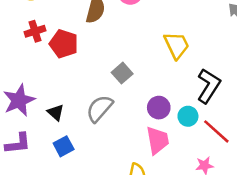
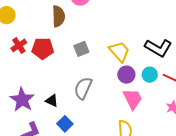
yellow trapezoid: (177, 45) -> (119, 51), moved
gray square: (122, 73) -> (81, 49), moved, turned 35
black L-shape: (209, 86) -> (158, 48), turned 104

